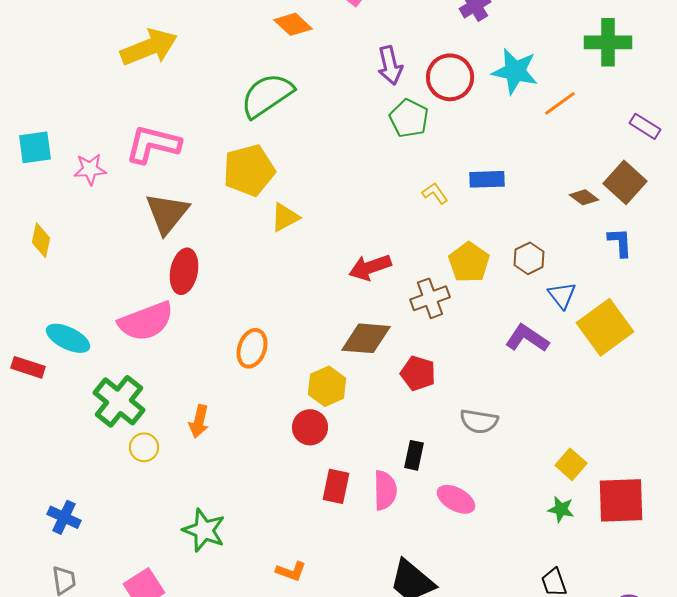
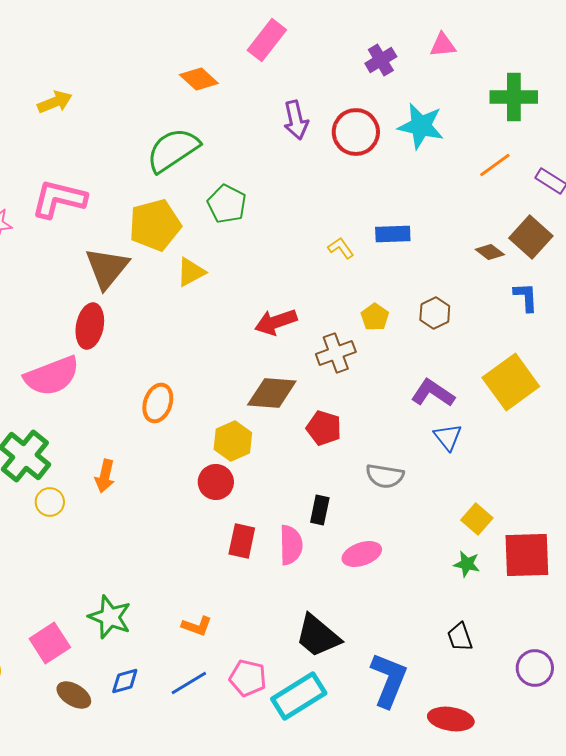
yellow arrow: (149, 47) -> (55, 102), size x0.6
orange line: (560, 103) -> (495, 165), moved
green pentagon: (409, 118) -> (227, 204), moved
brown triangle: (167, 213) -> (107, 268), moved
yellow pentagon: (469, 262) -> (375, 317), size x0.7
blue triangle: (562, 295) -> (448, 437), moved
pink ellipse: (456, 499) -> (362, 554), turned -48
green star: (204, 530) -> (110, 617), moved

